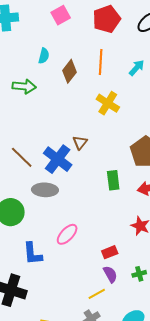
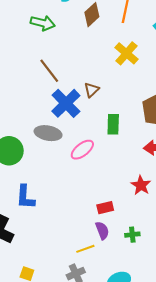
brown line: (22, 157) -> (49, 71), moved
green rectangle: (113, 180) -> (113, 124), moved
pink ellipse: (67, 234) -> (82, 150), moved

